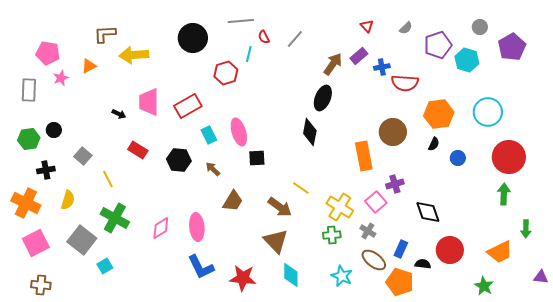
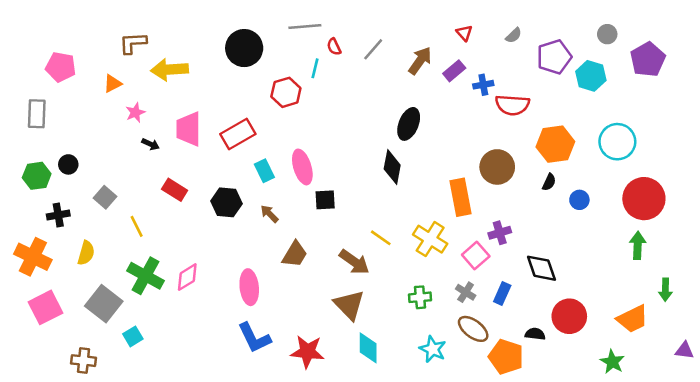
brown arrow: (333, 64) -> (420, 61), moved
pink star: (61, 78) -> (135, 113), moved
yellow cross: (340, 207) -> (430, 239), moved
pink diamond: (161, 228) -> (187, 277), moved
blue rectangle: (401, 249) -> (502, 293), moved
brown cross: (41, 285) -> (83, 361), moved

